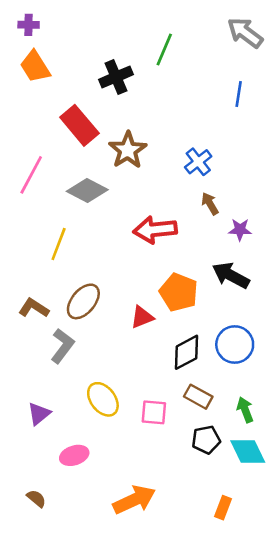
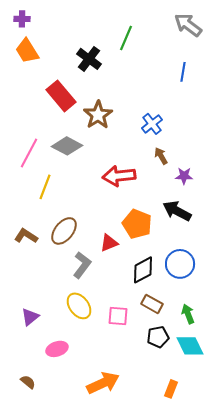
black cross: (116, 77) -> (89, 59), turned -30
pink line: (31, 175) -> (29, 153), moved
gray L-shape: (62, 346) -> (82, 265), moved

